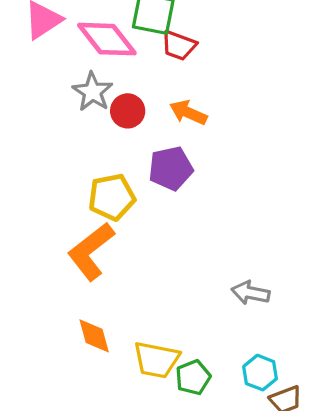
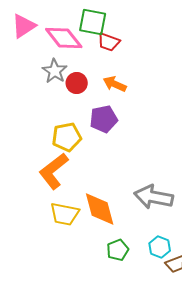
gray arrow: (250, 293) -> (154, 197), size x1.6
orange diamond: (94, 336) -> (100, 209), moved, size x1.5
yellow trapezoid: (156, 360) -> (65, 214), moved

